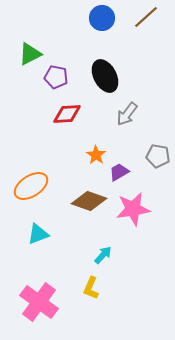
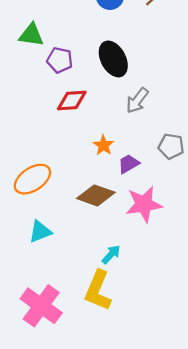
green triangle: (30, 54) -> (31, 35), turned 35
yellow L-shape: (91, 288) -> (98, 290), size x1.6

